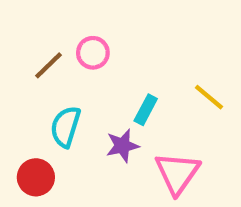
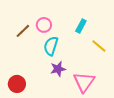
cyan rectangle: (146, 110) -> (81, 26), moved
cyan semicircle: (65, 127) -> (51, 46), moved

